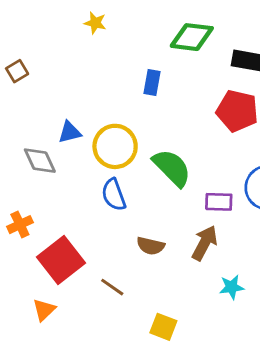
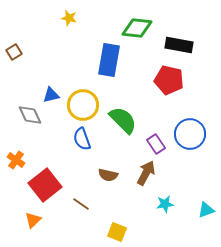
blue rectangle: (152, 82) -> (109, 60), size x1.8
purple rectangle: (219, 202) -> (156, 144), turned 54
orange cross: (20, 225) -> (16, 160), turned -30

